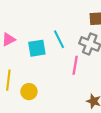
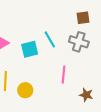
pink line: (75, 65) -> (63, 75), moved

